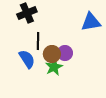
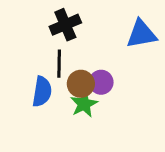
black cross: (27, 13) -> (65, 25), moved
blue semicircle: (27, 59) -> (42, 92), turned 42

